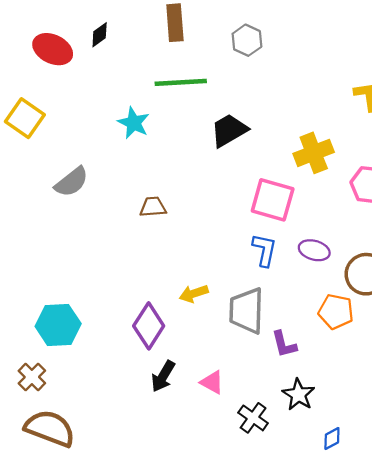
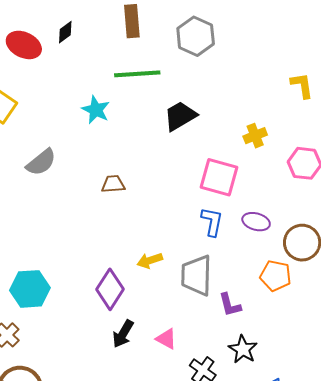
gray hexagon: (247, 40) -> (196, 36), size x1.4
yellow cross: (314, 153) -> (255, 136), size x0.7

